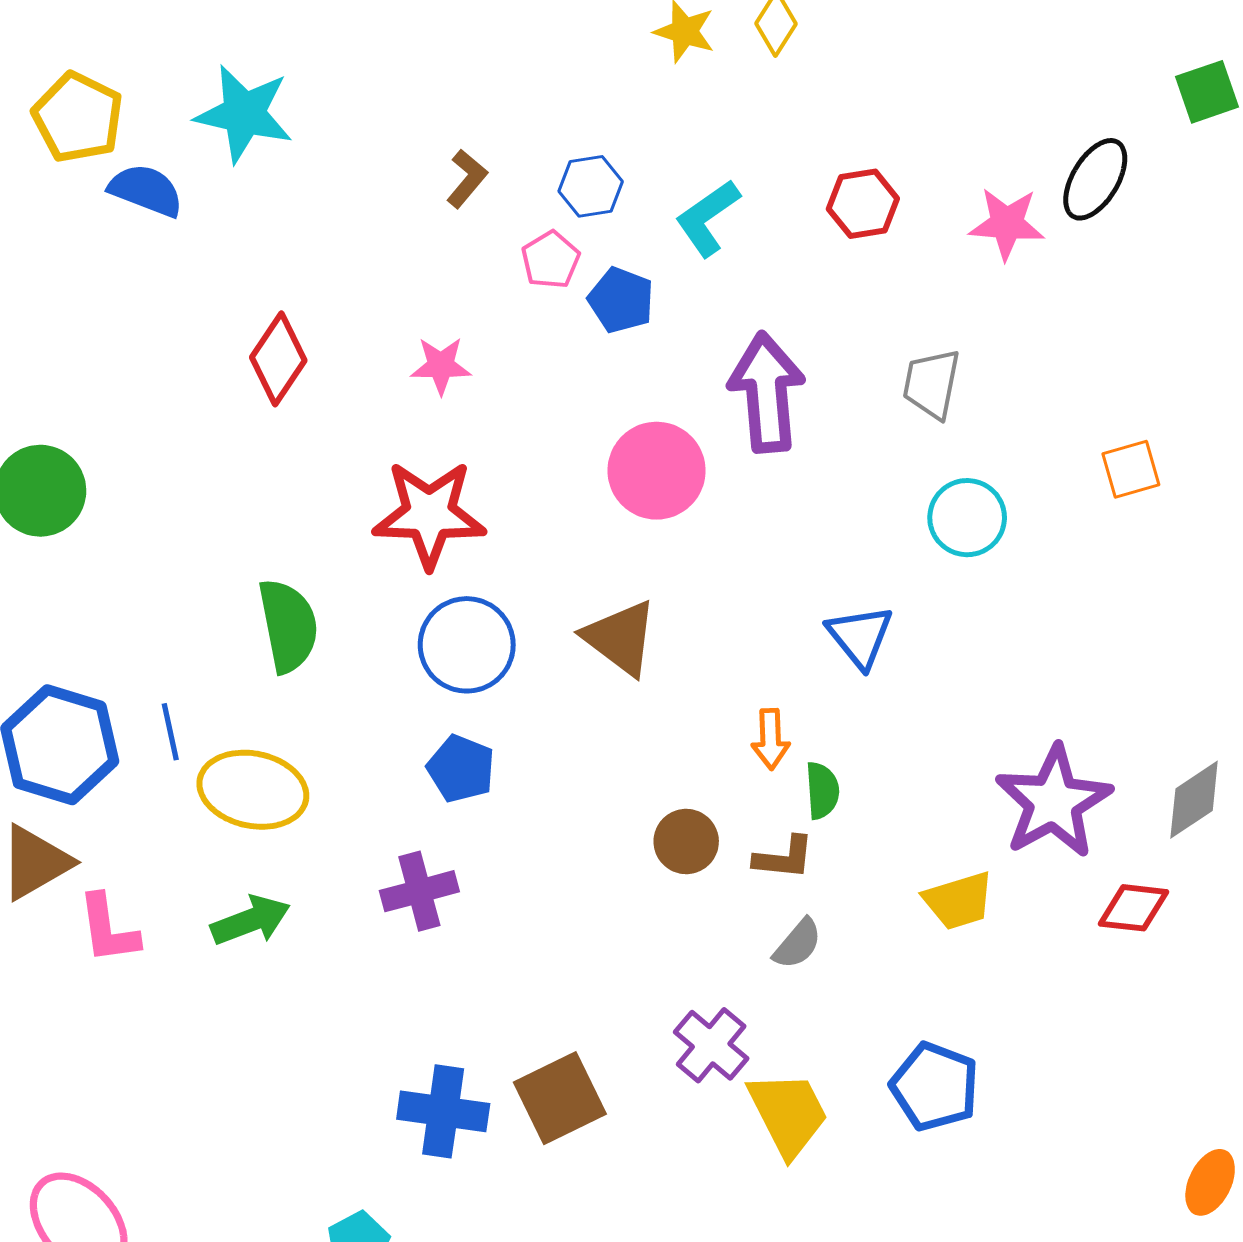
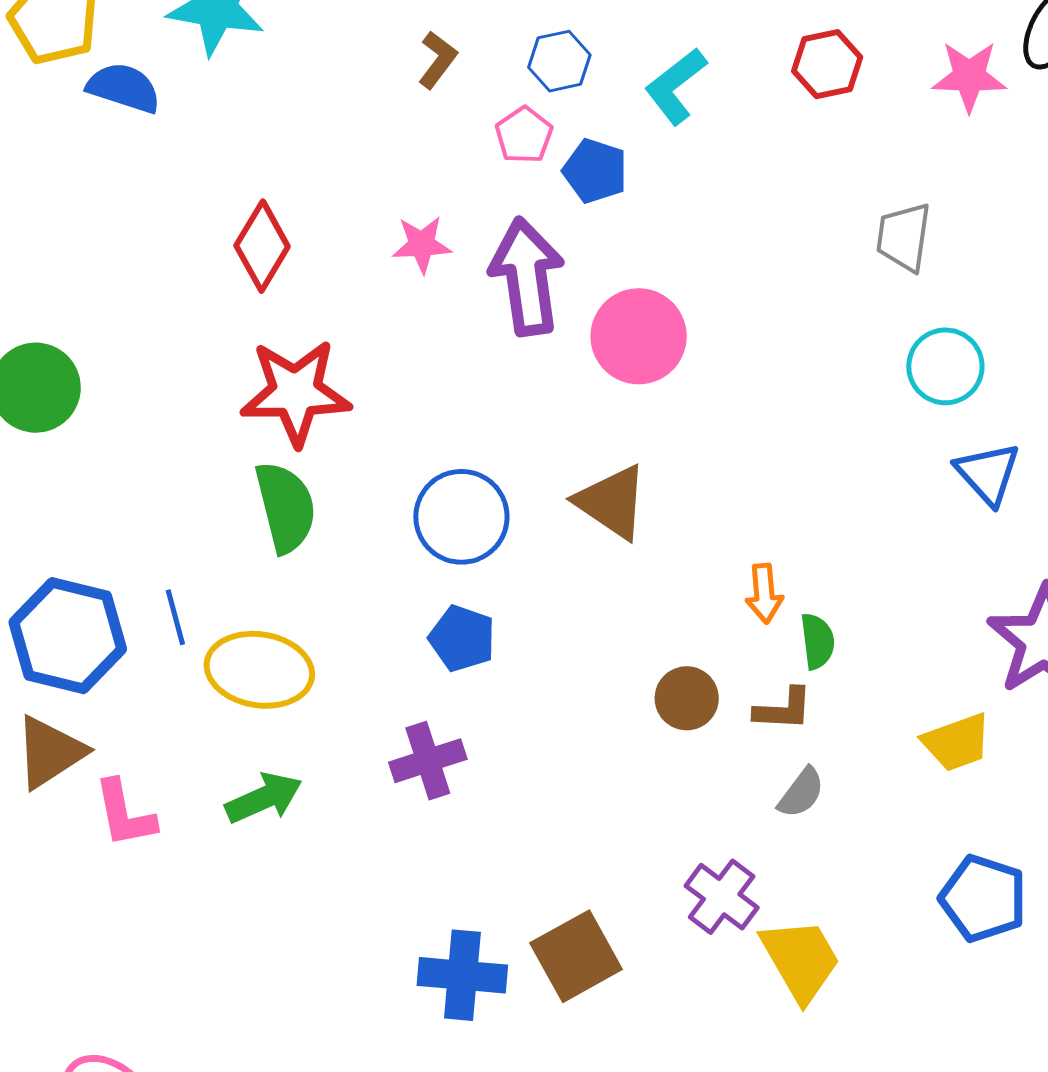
purple arrow: (767, 392) -> (527, 277), moved
red star: (429, 514) -> (296, 392), moved
blue triangle: (860, 636) -> (988, 474), moved
blue pentagon: (935, 1087) -> (983, 898), moved

